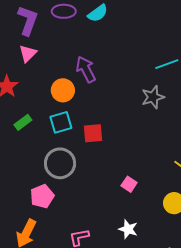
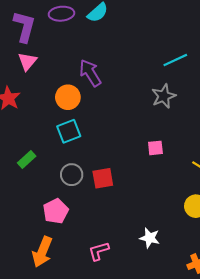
green rectangle: (23, 122) -> (27, 159), moved
red square: (93, 133) -> (103, 178), moved
gray circle: (60, 163) -> (72, 175), size x0.7
pink square: (129, 184) -> (155, 148), moved, turned -35

